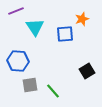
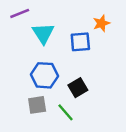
blue hexagon: (18, 61) -> (44, 75), moved
black square: (87, 71) -> (78, 88), moved

